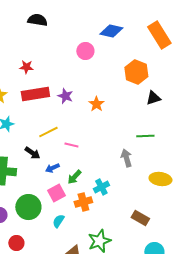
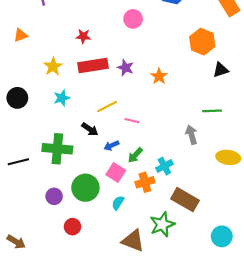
pink circle: (85, 51) -> (133, 19), moved
pink square: (56, 193) -> (116, 173), turned -30
brown rectangle: (140, 218) -> (185, 200), moved, size x1.4

